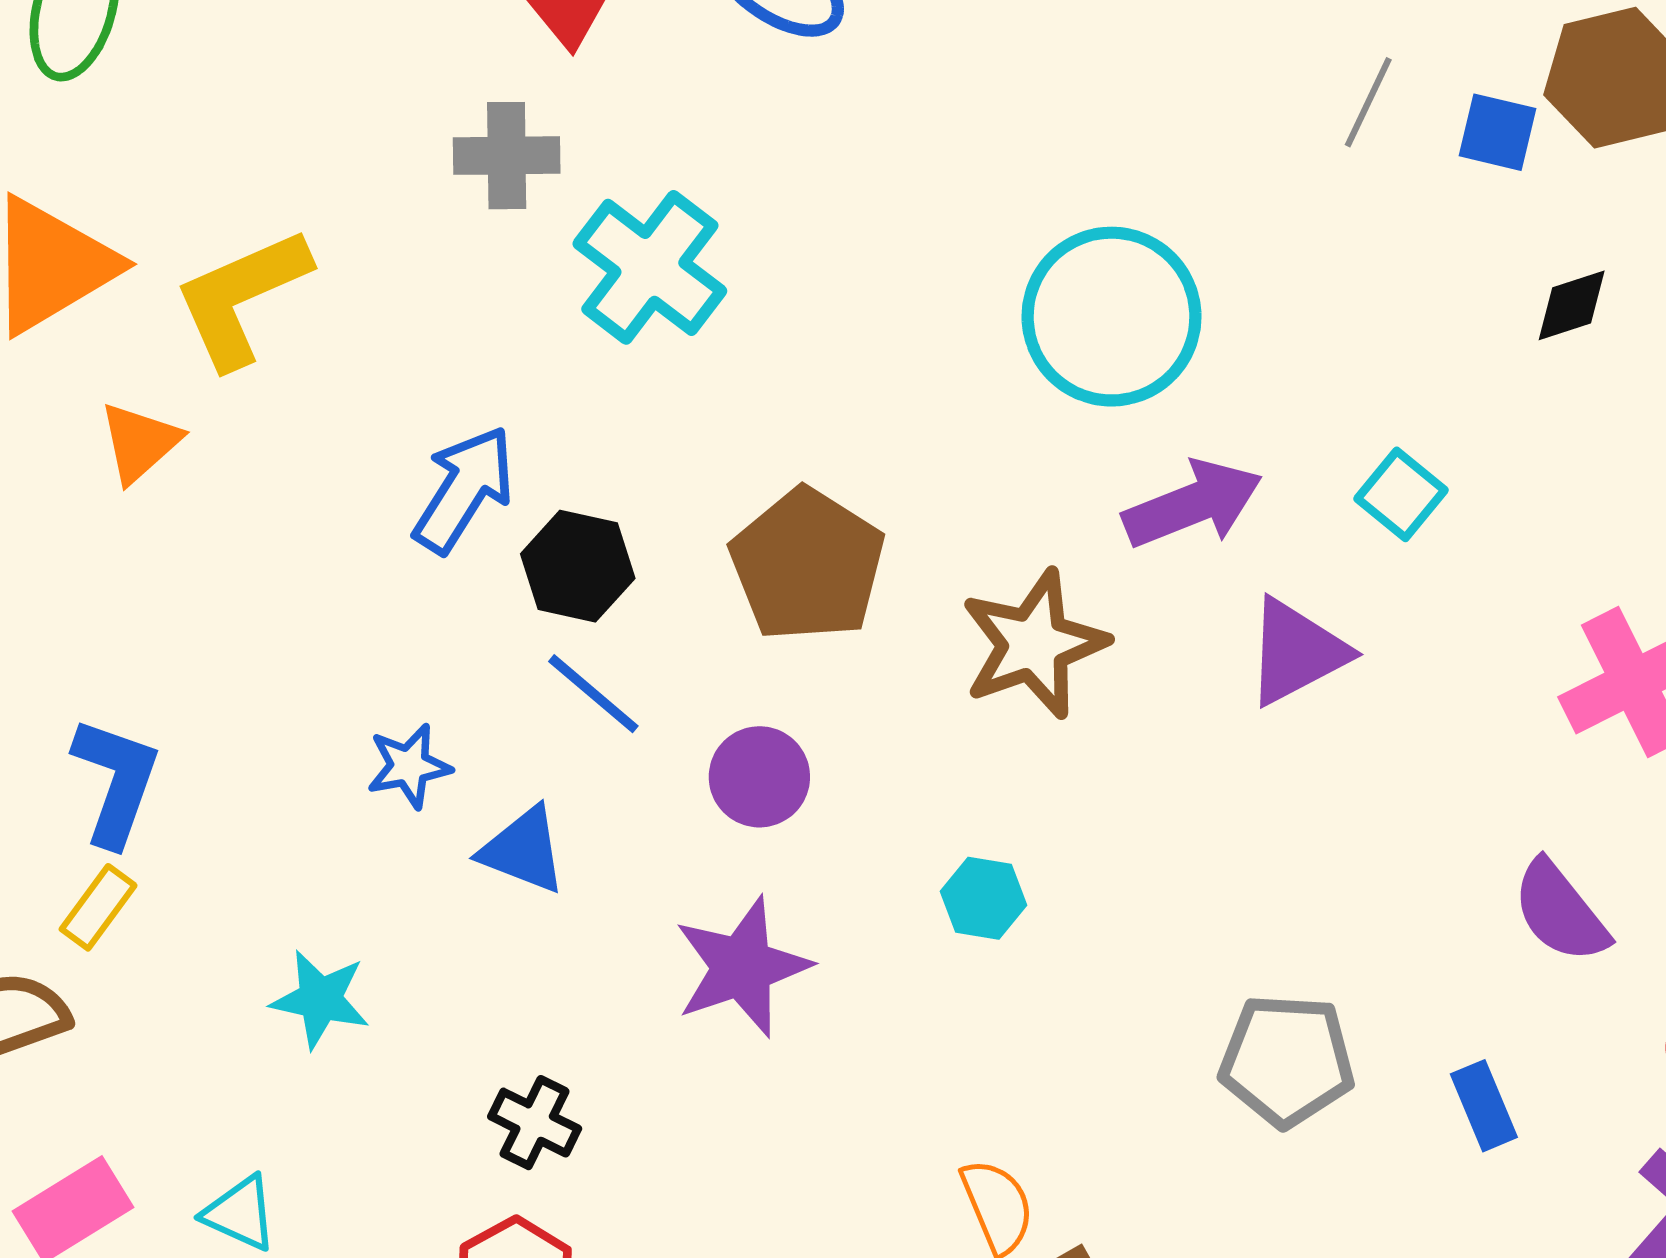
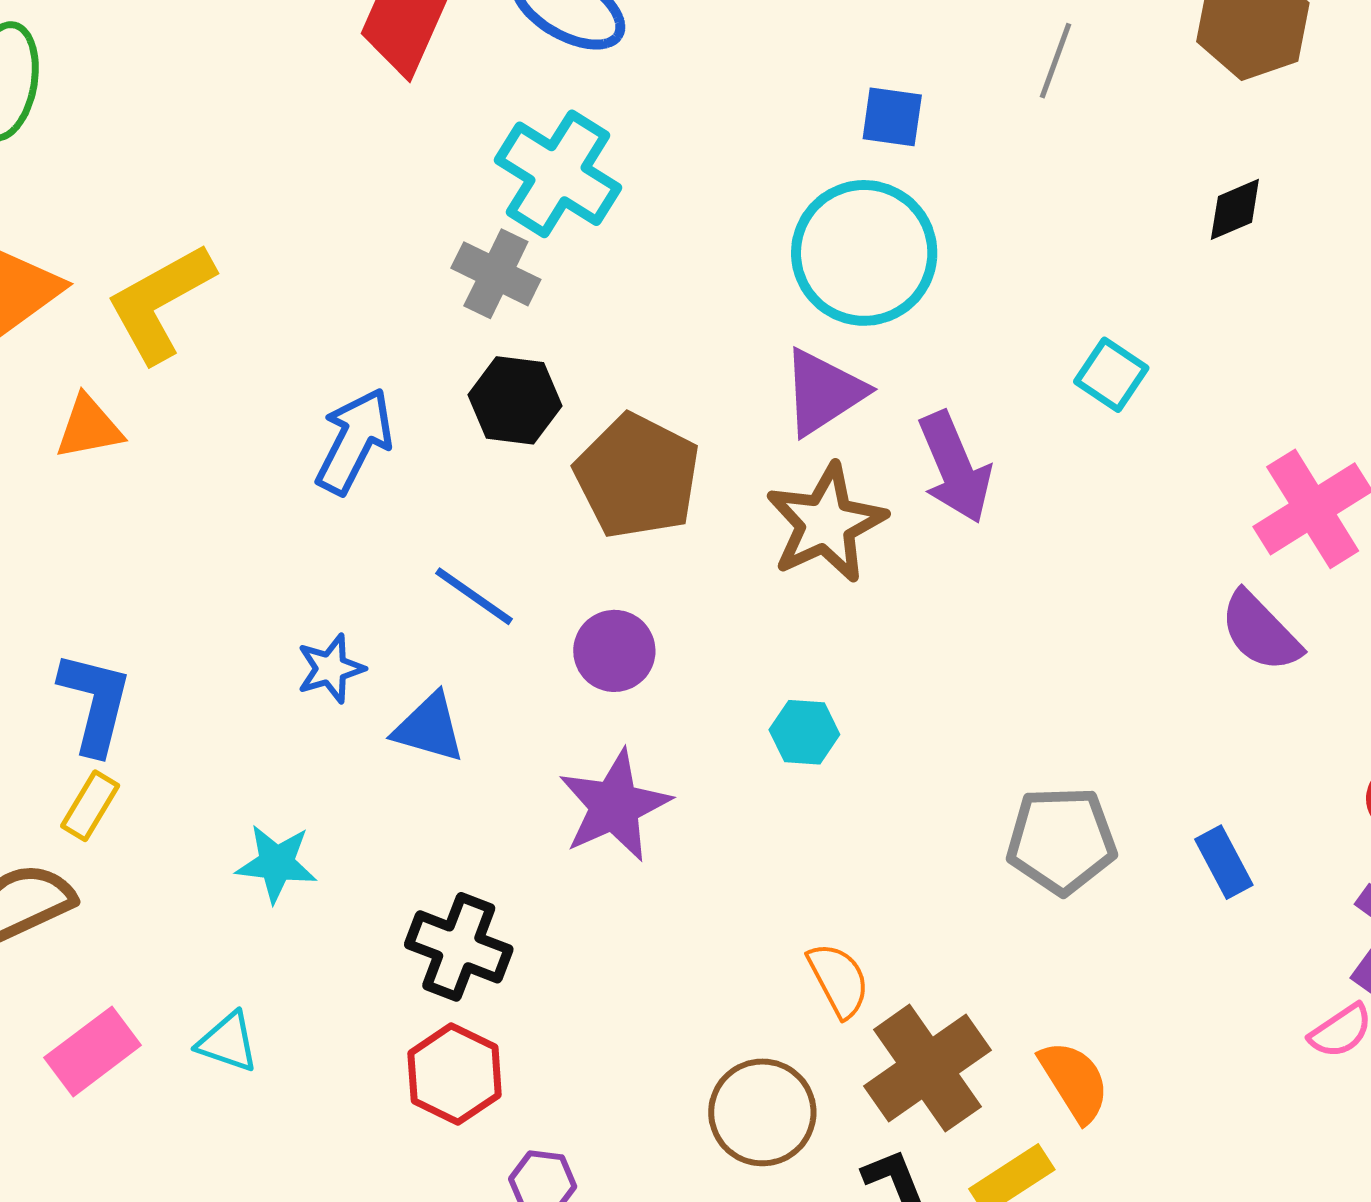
blue square: (1497, 132) -> (892, 117), moved
gray cross: (507, 156) -> (496, 274), moved, turned 32
cyan cross: (650, 267) -> (558, 174), moved
orange triangle: (140, 442) -> (89, 427), turned 36
purple arrow: (1193, 504) -> (955, 467), moved, turned 94
black hexagon: (578, 566) -> (515, 400), moved
purple triangle: (1296, 652) -> (823, 392), moved
purple semicircle: (1560, 912) -> (1260, 632), moved
black cross: (535, 1123) -> (459, 947), size x1.4

